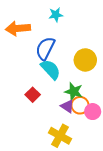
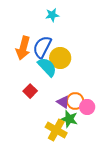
orange arrow: (18, 28) -> (23, 48), moved, turned -70
yellow circle: (85, 60) -> (60, 58), moved
green star: (74, 92) -> (69, 119), moved

